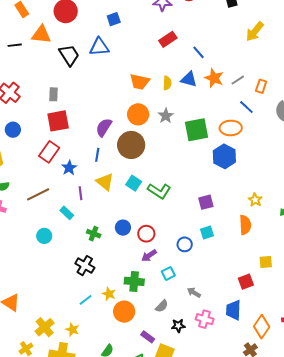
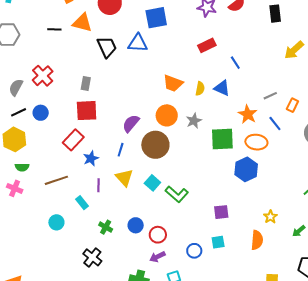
blue square: (114, 19) -> (156, 18), size x1.6
orange star: (214, 78) -> (248, 114), moved

